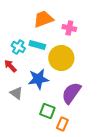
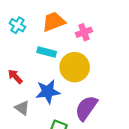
pink cross: (69, 28) -> (84, 32), turned -32
cyan cross: (18, 47) -> (17, 25), moved

